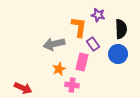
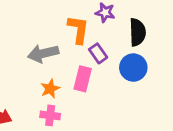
pink cross: (72, 85) -> (50, 115), moved

